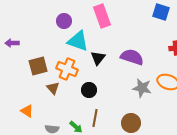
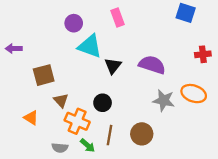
pink rectangle: (102, 16) -> (118, 17), size x0.7
orange cross: (67, 69) -> (77, 121), moved
orange triangle: (27, 111) -> (31, 118), moved
brown circle: (131, 123) -> (142, 134), moved

